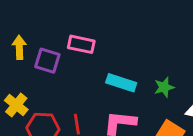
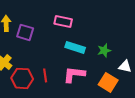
pink rectangle: (81, 44) -> (63, 21), moved

